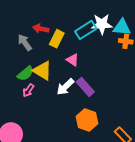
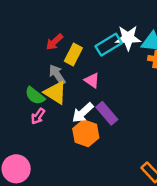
red arrow: (41, 29) -> (54, 42), turned -56
gray arrow: (25, 42) -> (57, 75), moved
green semicircle: (25, 73) -> (35, 96), turned 78
orange hexagon: (87, 120) -> (86, 133), moved

